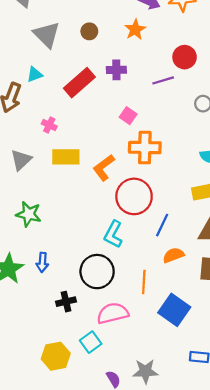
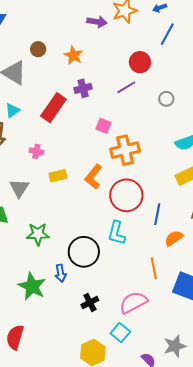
orange star: (135, 30) -> (73, 55), moved
brown circle: (89, 31) -> (38, 49), moved
yellow rectangle: (66, 157) -> (58, 176), size x0.7
black circle: (97, 272) -> (84, 252), moved

